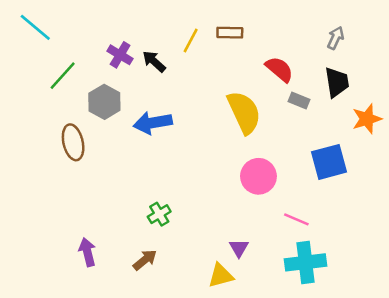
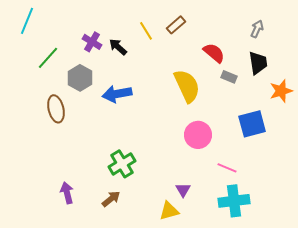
cyan line: (35, 27) -> (27, 21), turned 72
brown rectangle: (230, 33) -> (176, 25), turned -42
yellow line: (191, 40) -> (146, 31), turned -60
green cross: (159, 214) -> (122, 164), size x1.5

